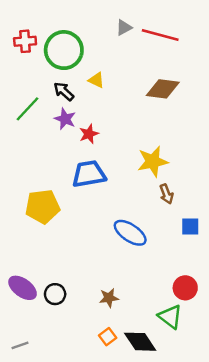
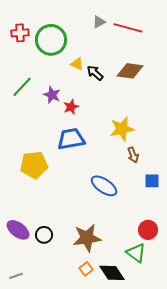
black arrow: (64, 91) -> (95, 73), moved
brown star: (109, 298) -> (87, 238), size x1.8

